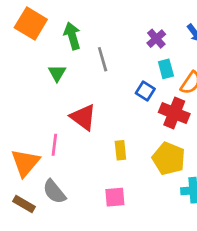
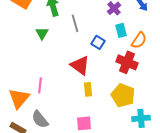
blue square: (145, 91) -> (98, 42), moved
red triangle: (83, 117) -> (80, 65), moved

